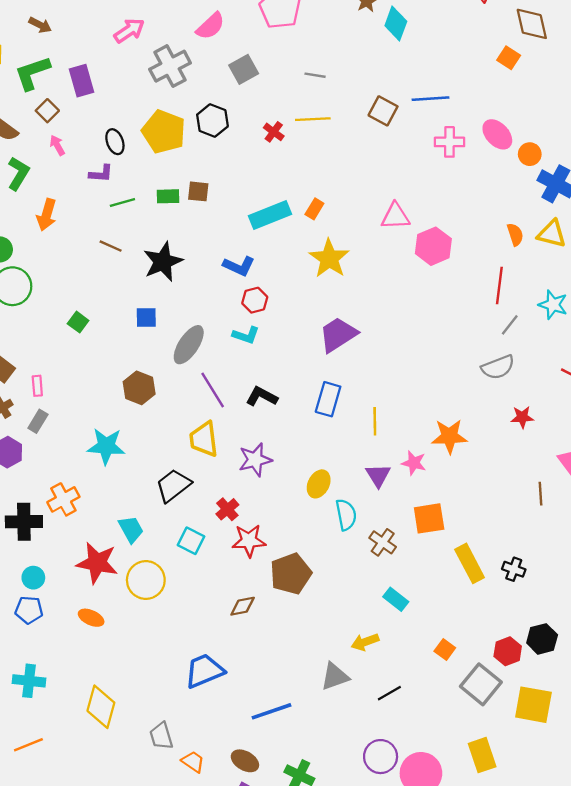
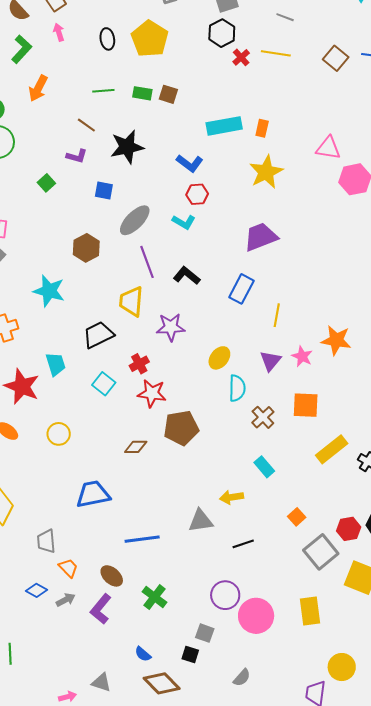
black hexagon: (212, 120) -> (222, 33), moved
purple L-shape: (101, 174) -> (77, 156), moved
orange rectangle: (314, 209) -> (262, 128), turned -30
yellow rectangle: (470, 563) -> (332, 449), turned 68
yellow circle: (146, 580) -> (59, 434), moved, size x0.7

